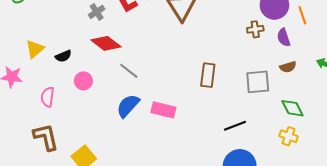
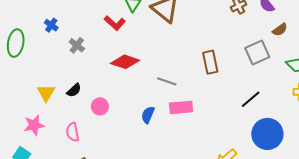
gray cross: (97, 12) -> (77, 45), moved
red diamond: (106, 43) -> (125, 62), moved
gray line: (129, 71) -> (167, 81), moved
blue semicircle: (128, 106) -> (148, 115), size x0.7

